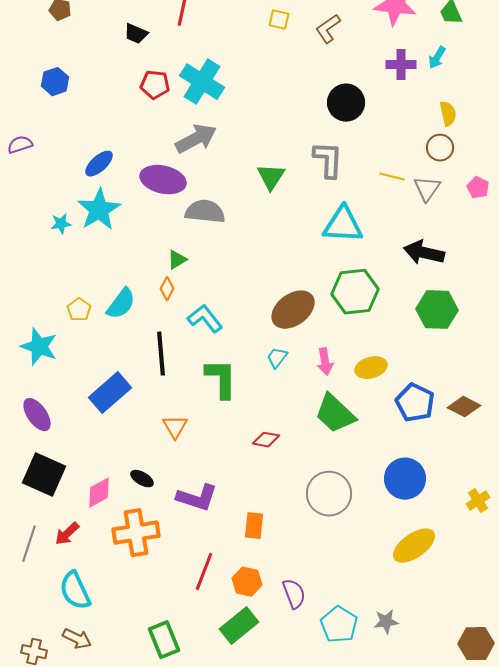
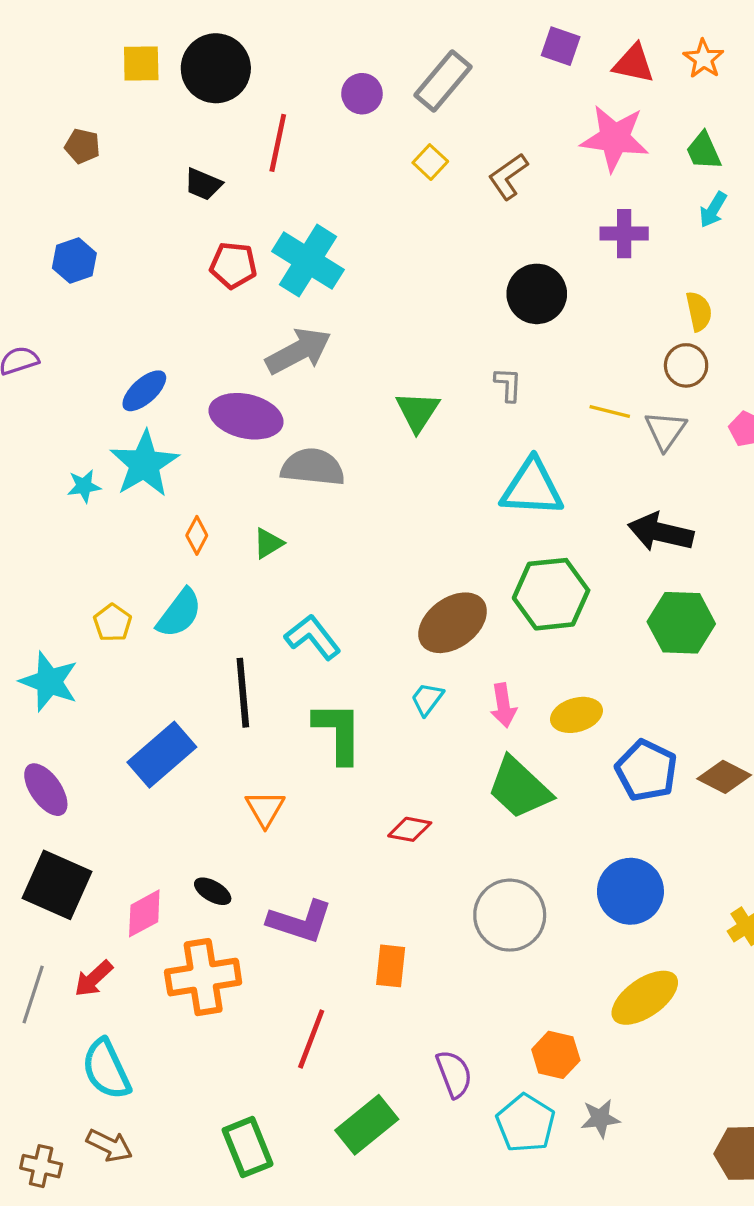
yellow square: (279, 20) -> (430, 162), turned 30
cyan arrow: (437, 58) -> (713, 210), moved
gray L-shape: (328, 160) -> (508, 384), size x0.6
orange diamond: (167, 289) -> (197, 535), moved
orange hexagon: (247, 582) -> (556, 1055), moved

